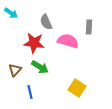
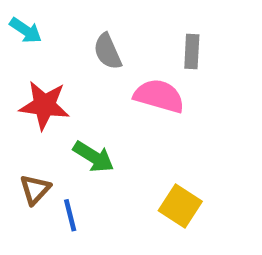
gray rectangle: (89, 27) -> (192, 51), moved
red star: (34, 43) -> (44, 105), moved
brown triangle: (15, 70) -> (35, 190), moved

